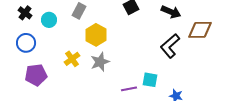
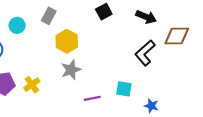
yellow cross: (72, 59) -> (32, 85), moved
purple line: (129, 89) -> (92, 98), moved

